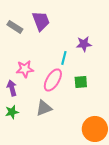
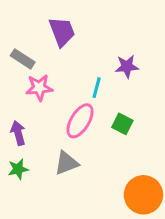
gray rectangle: (15, 27) -> (23, 59), moved
pink star: (25, 69) -> (39, 88), moved
green square: (81, 82) -> (122, 124), turned 32

